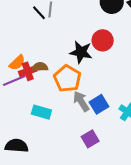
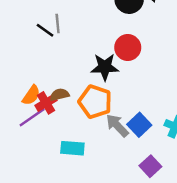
purple square: (90, 139) -> (150, 166), moved

